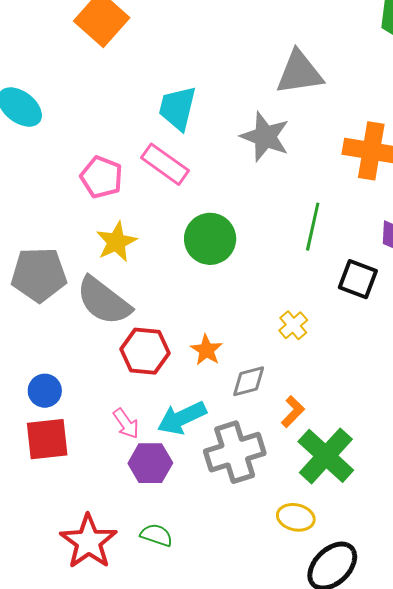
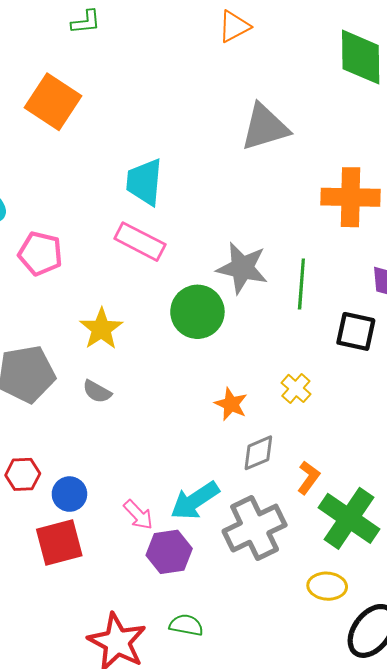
gray star: (265, 137) -> (242, 268), moved
pink pentagon: (101, 177) -> (40, 254), moved
gray semicircle: (104, 301) -> (97, 392), size x0.5
orange star: (206, 350) -> (231, 404), moved
red hexagon: (145, 351) -> (23, 474), moved, size x0.7
blue circle: (45, 391) -> (69, 494), moved

